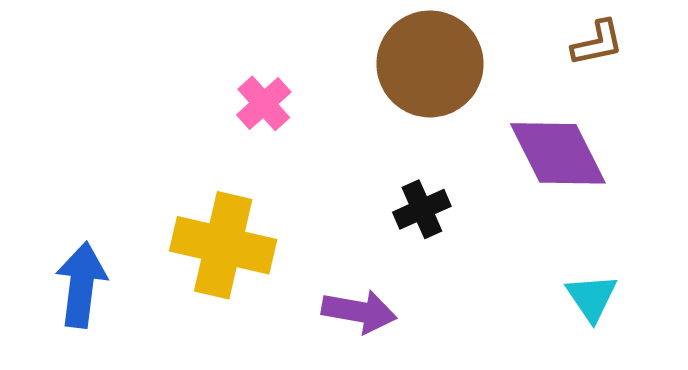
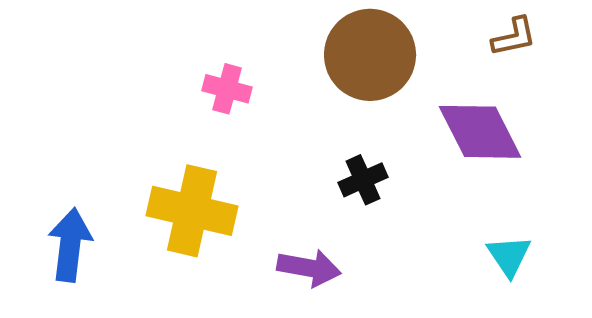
pink cross: (264, 103) -> (227, 89), turned -33

